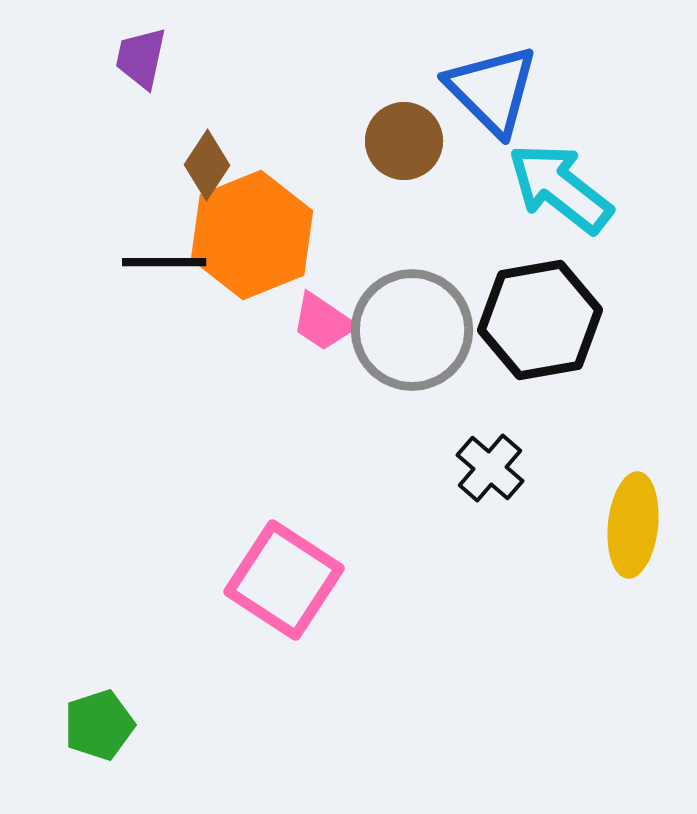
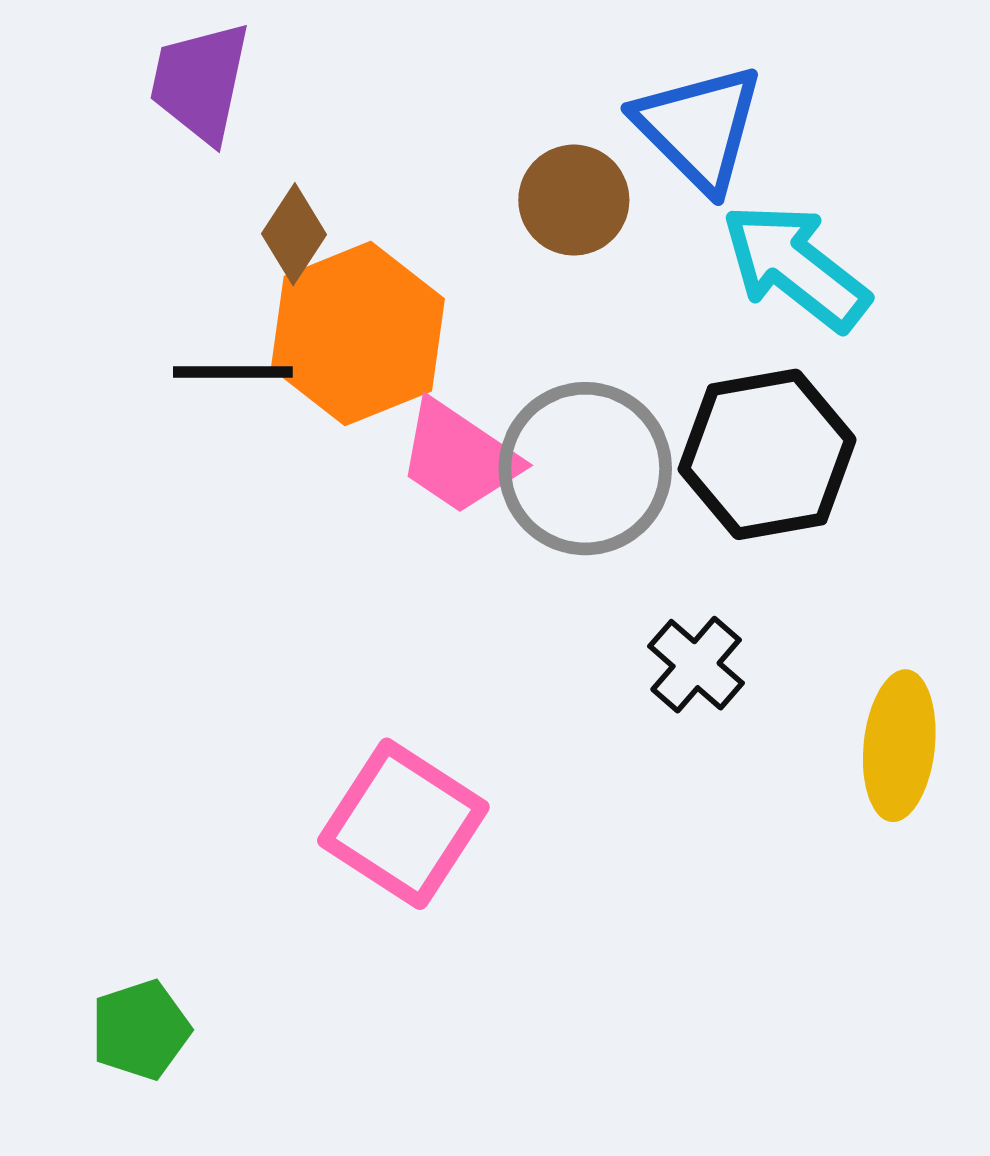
purple trapezoid: (141, 58) -> (200, 82), size x1.4
pink trapezoid: (323, 322) -> (459, 457), size x1.4

